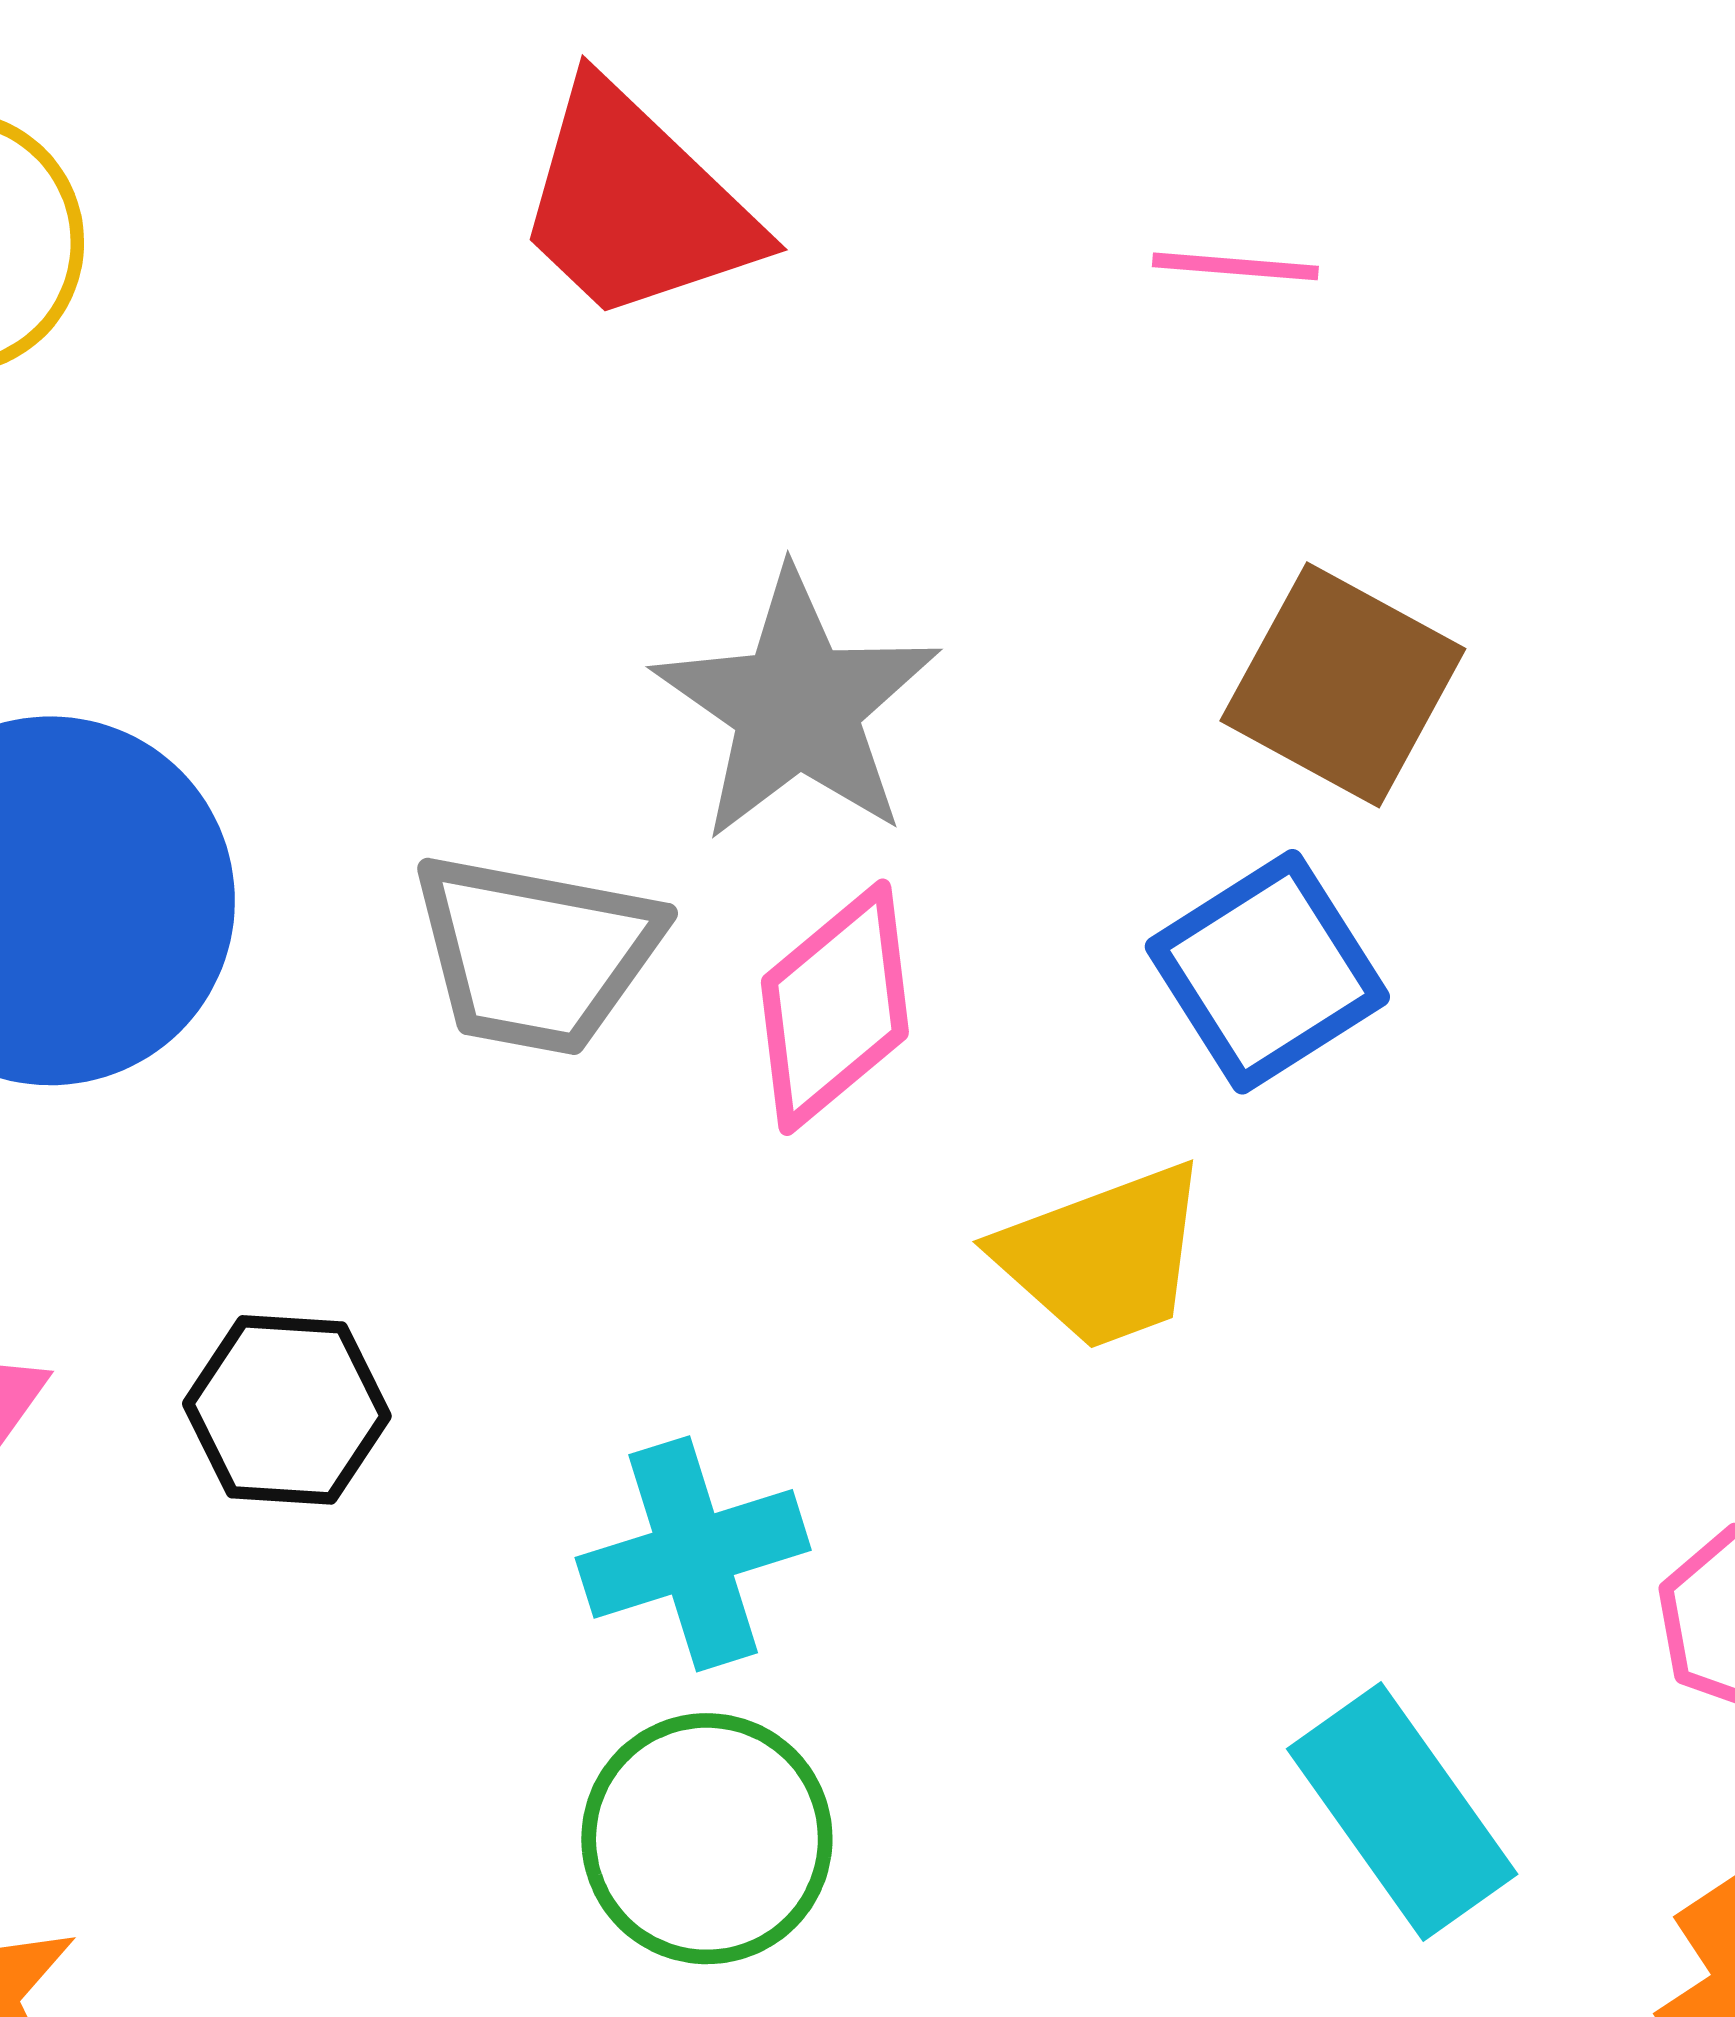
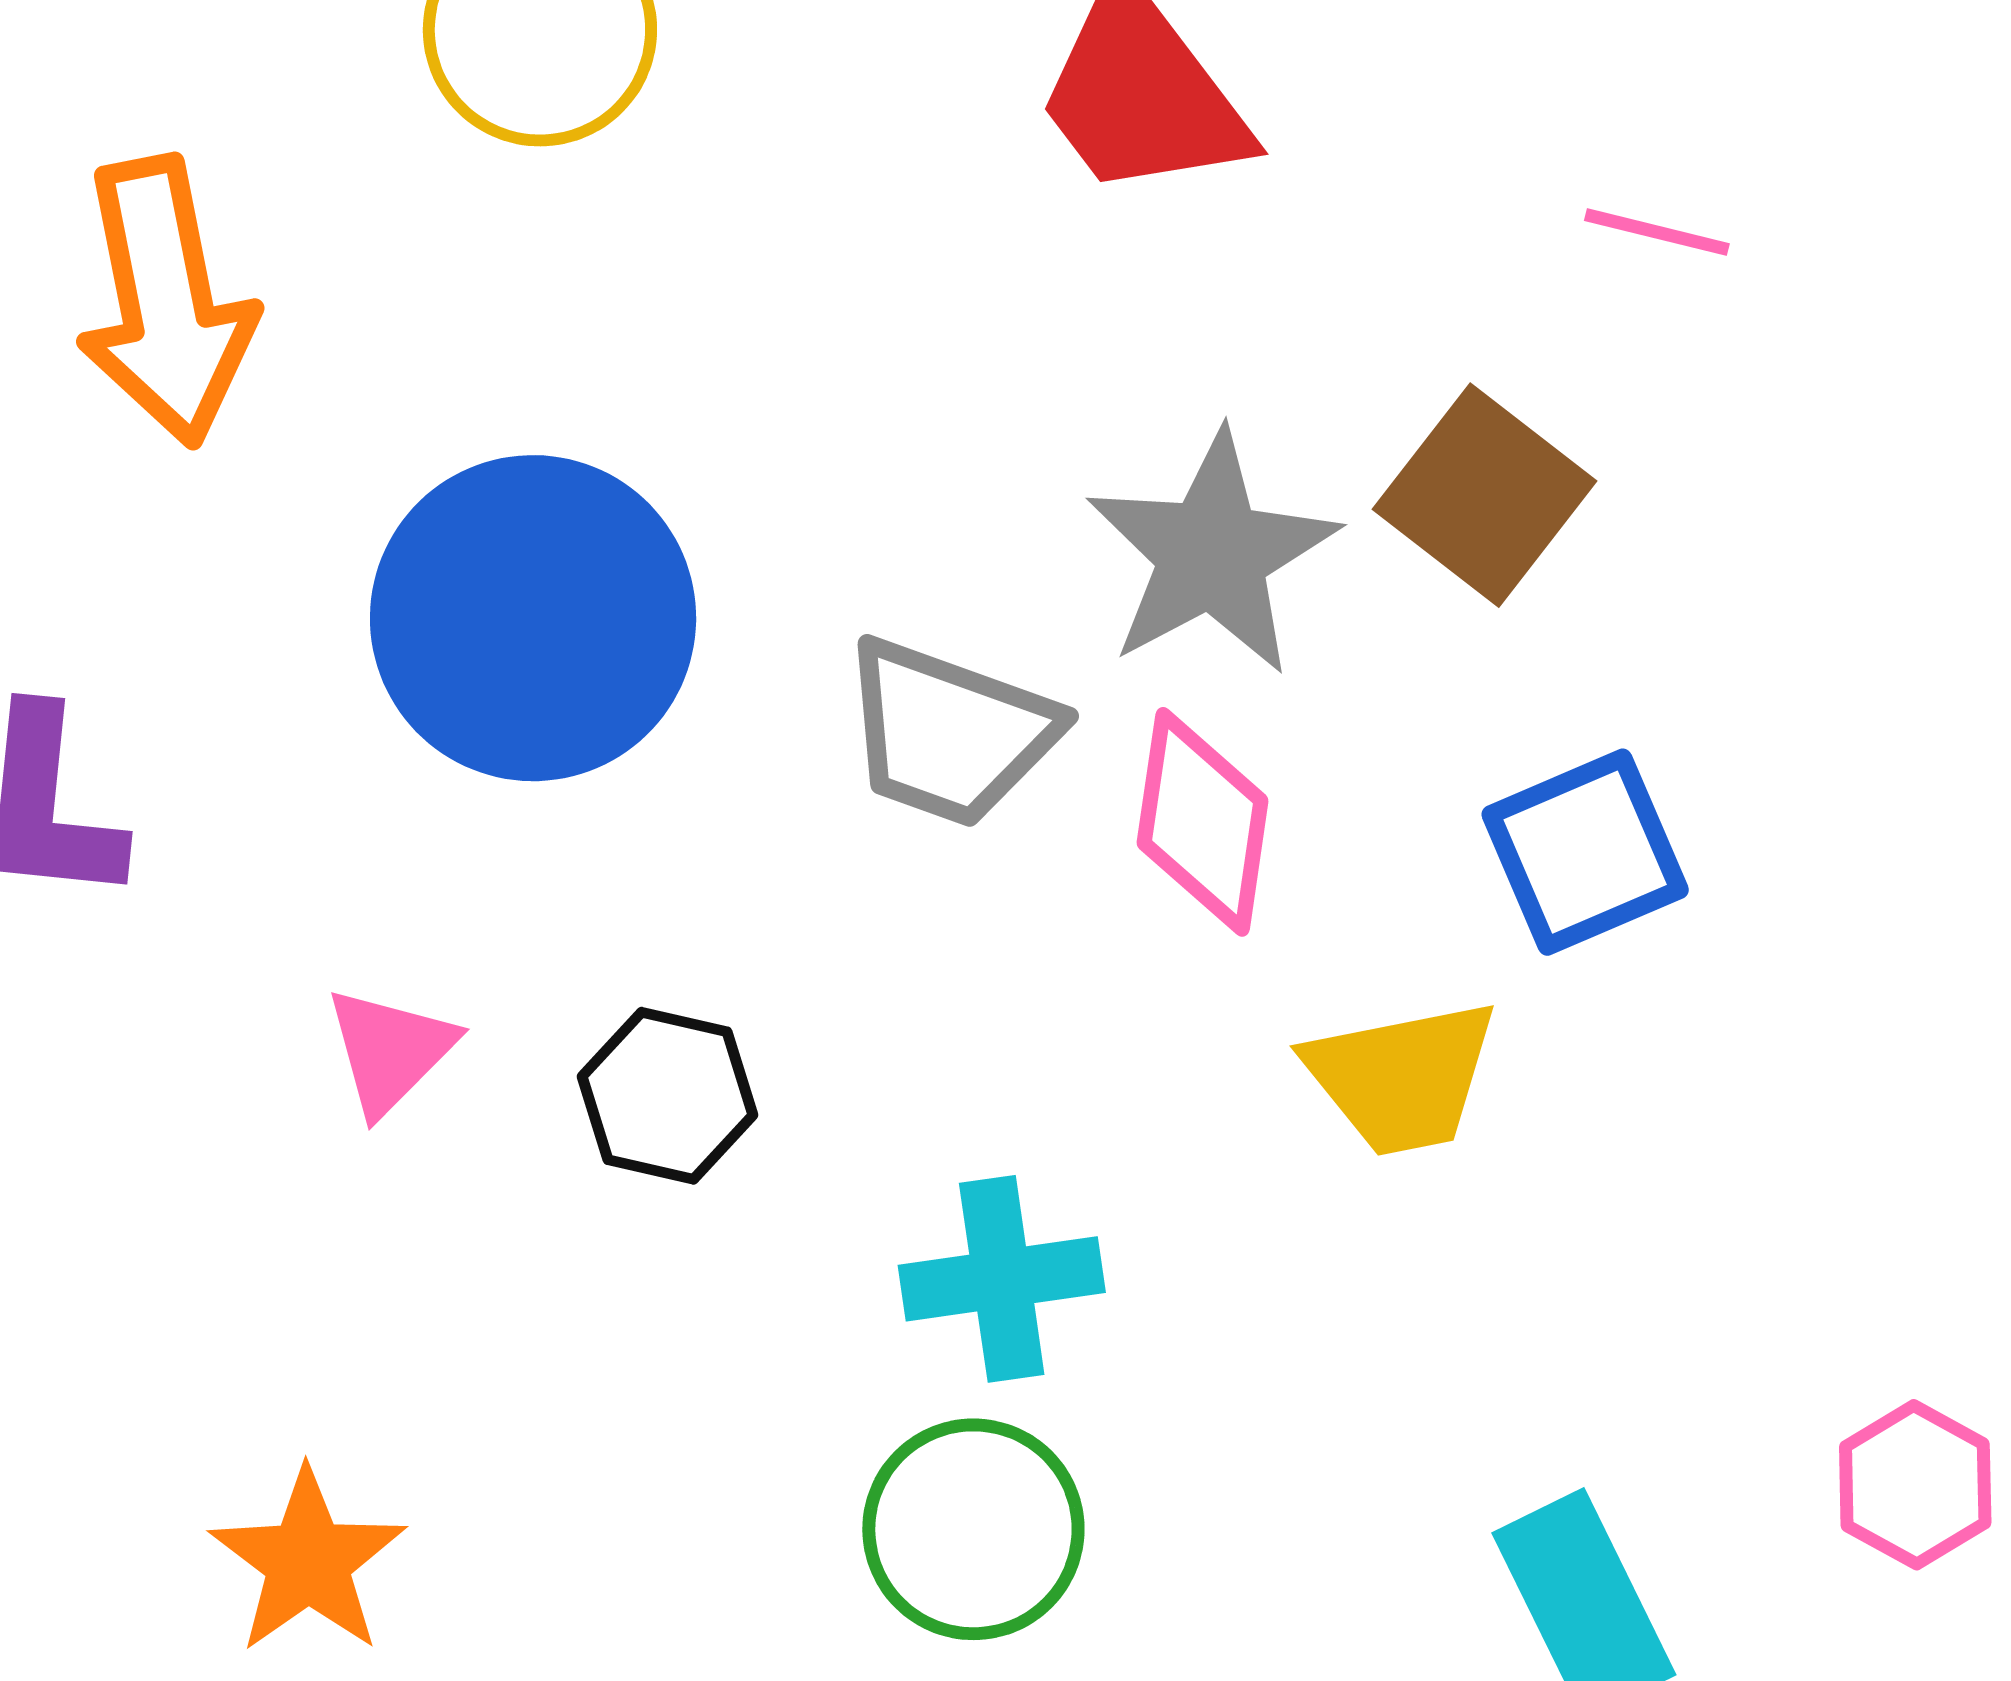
brown square: (1343, 685) -> (1485, 495), moved
pink diamond: (835, 1007) -> (1203, 822), turned -51

